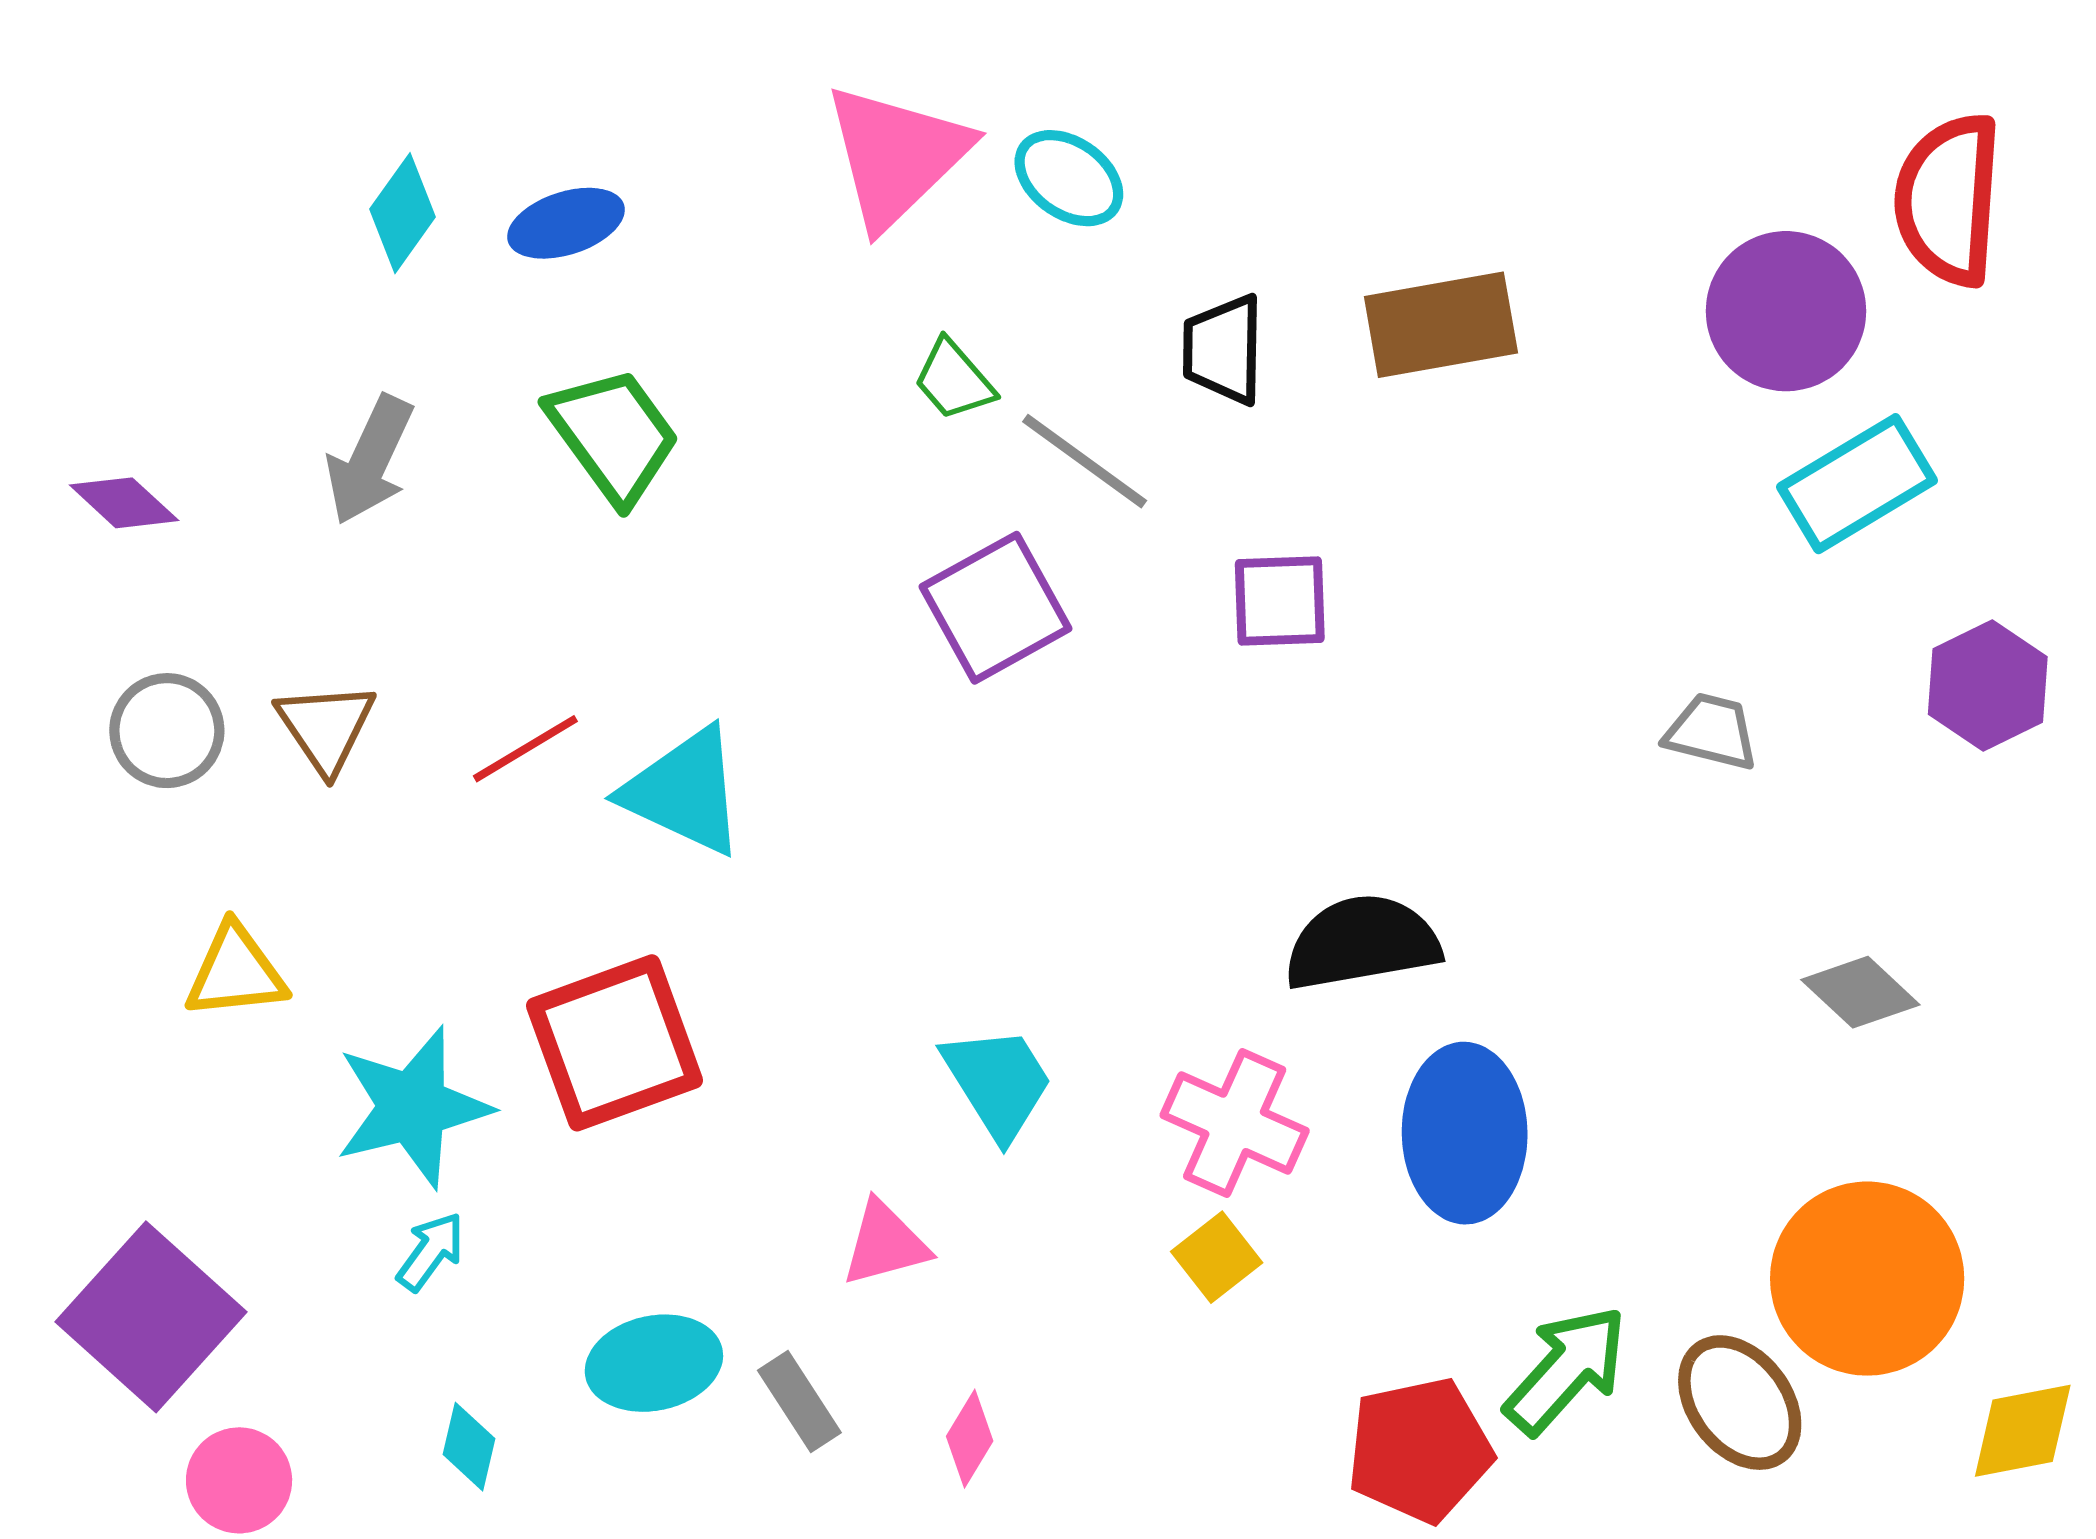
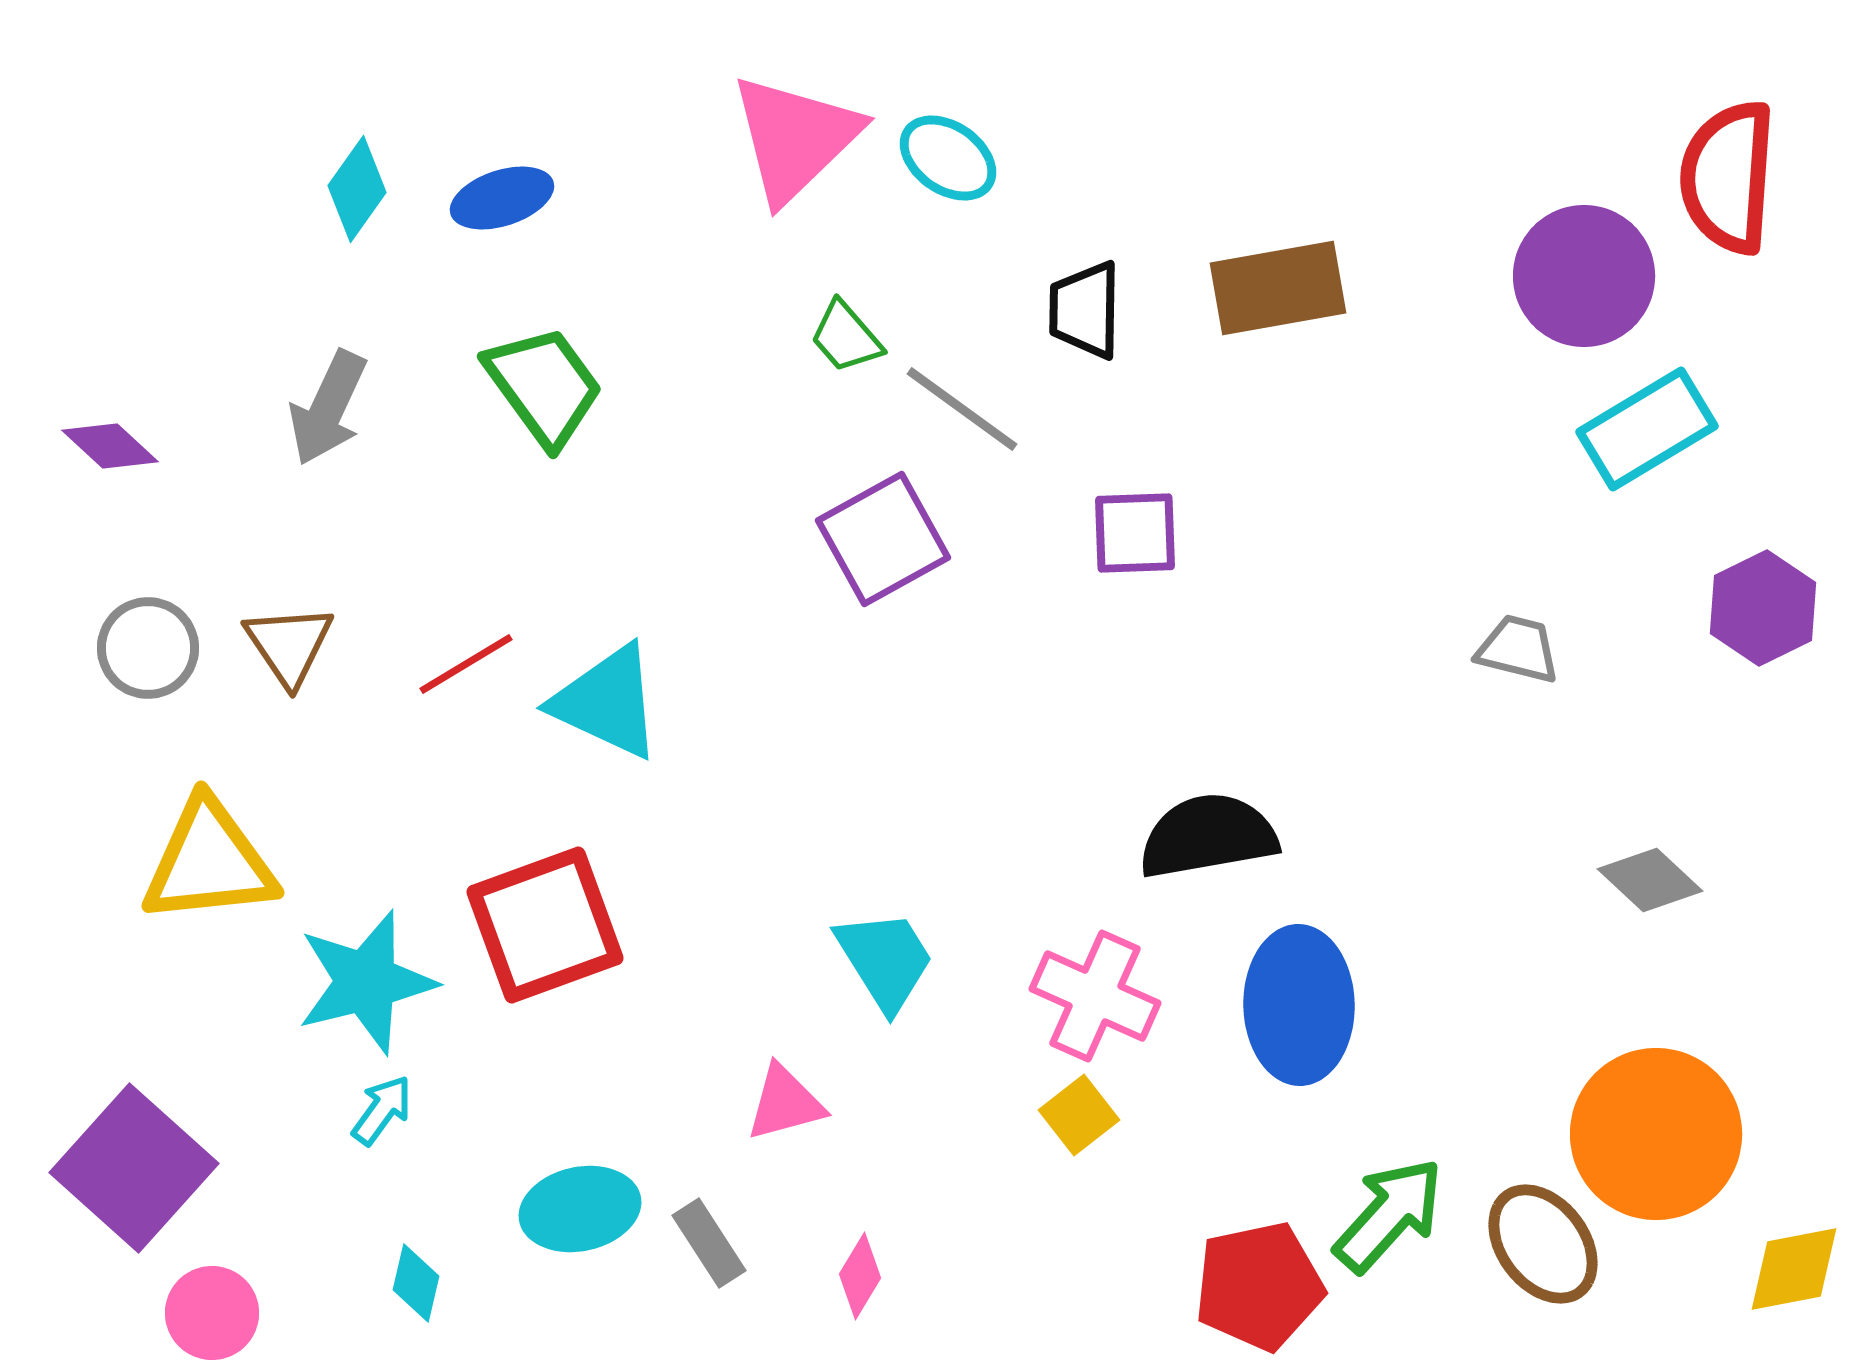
yellow triangle: (236, 972) -> (209, 862), size x1.5

